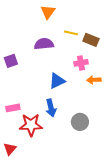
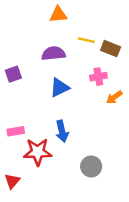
orange triangle: (48, 12) -> (58, 15), turned 49
orange arrow: (94, 80) -> (114, 97), turned -32
blue triangle: (57, 81) -> (60, 87), moved
gray circle: (80, 122) -> (91, 166), moved

